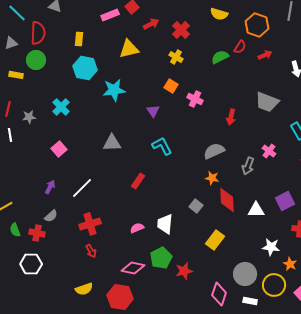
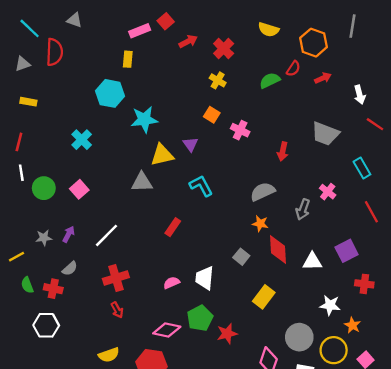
yellow rectangle: (79, 39) -> (128, 59), moved
yellow triangle: (129, 49) -> (162, 155), moved
green circle: (36, 60) -> (44, 188), moved
gray star: (29, 117) -> (44, 238), moved

